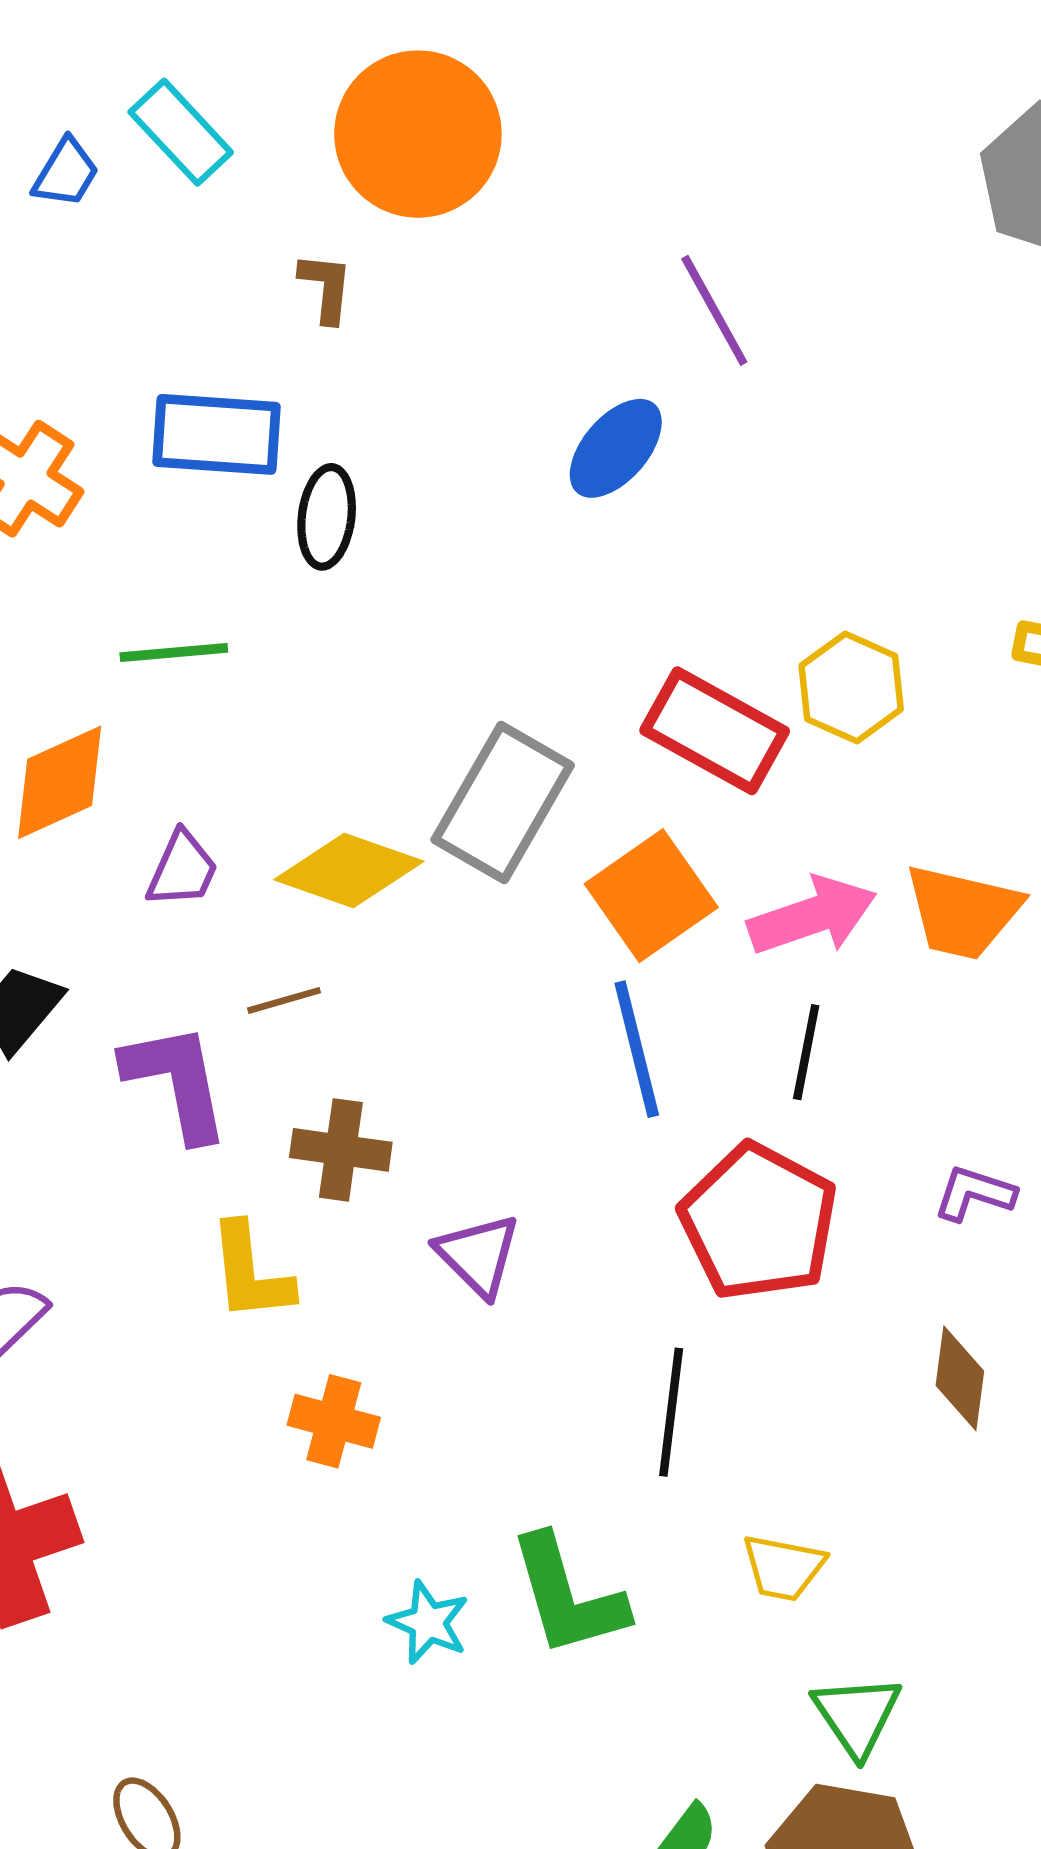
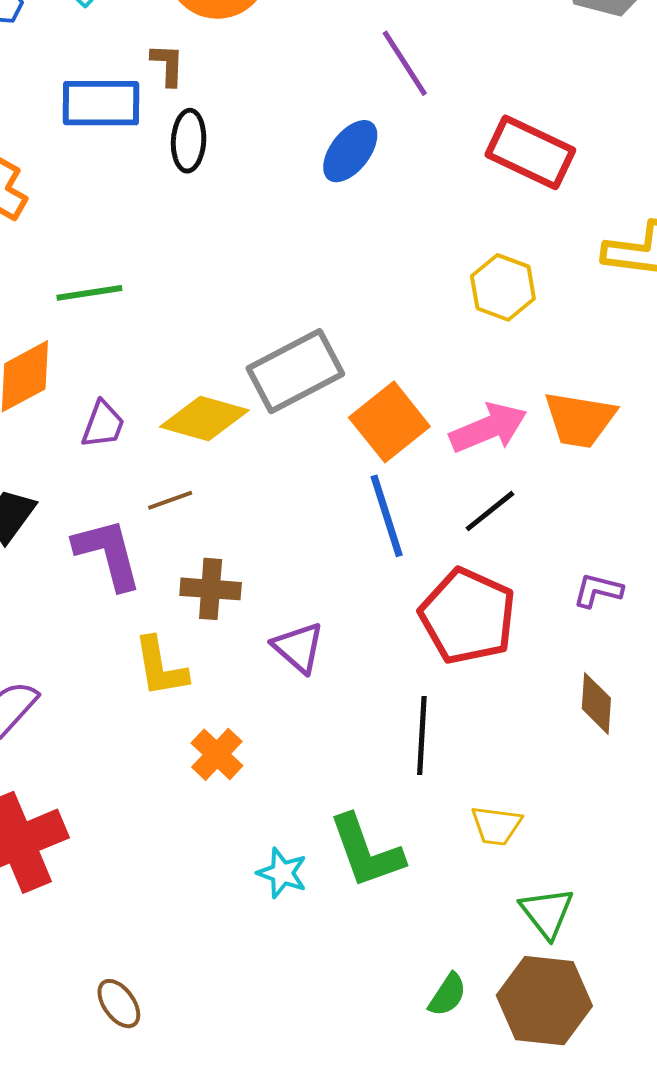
blue rectangle: (217, 434) -> (101, 103), moved
black ellipse: (327, 517) -> (189, 141), moved
red rectangle: (715, 731) -> (530, 152), moved
gray rectangle: (503, 803) -> (295, 371), turned 36
black line: (806, 1052) -> (490, 511), turned 44
orange cross: (334, 1421) -> (217, 754), turned 32

